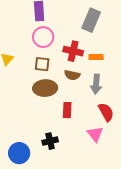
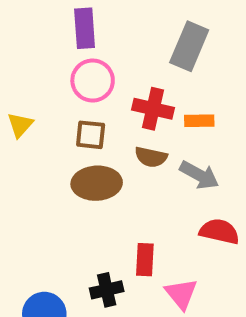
gray arrow: (96, 84) -> (199, 175), turned -66
red rectangle: (67, 110) -> (145, 260), moved
red semicircle: (106, 112) -> (219, 231), turned -48
pink triangle: (95, 134) -> (181, 294), moved

